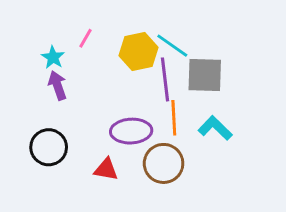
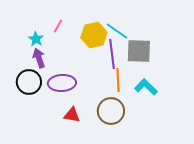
purple ellipse: (131, 131) -> (62, 83), moved
black circle: (49, 147) -> (29, 82), moved

